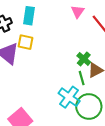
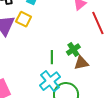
green line: (82, 78) -> (52, 57), moved

